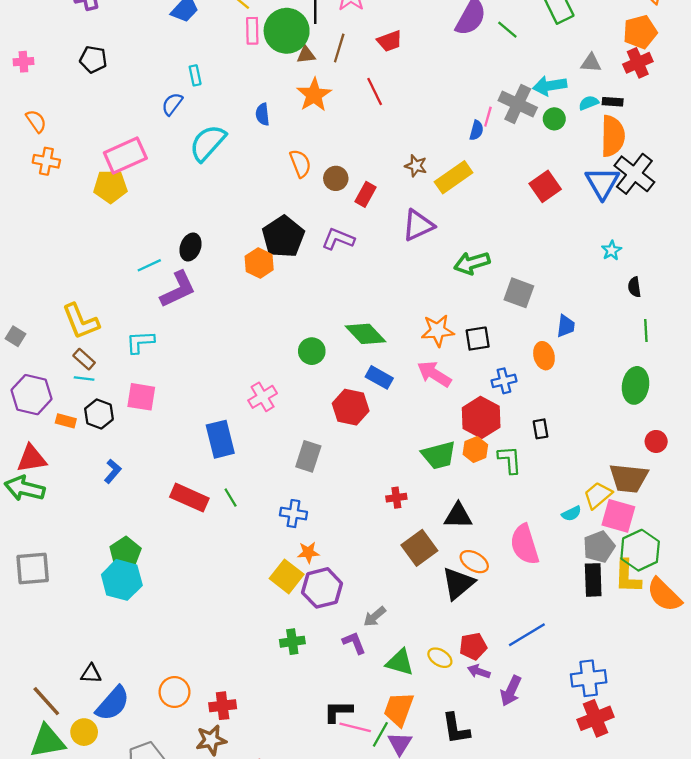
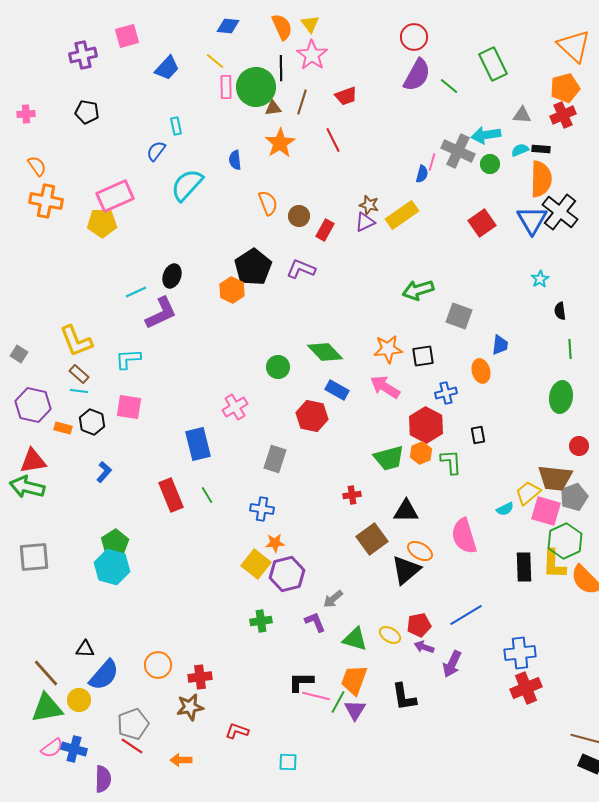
orange cross: (46, 161) -> (46, 201), size x1.4
purple triangle: (418, 225) -> (365, 222), moved, size x0.7
red rectangle: (189, 498) -> (171, 495), turned 44
gray pentagon: (599, 547) -> (574, 497), moved

